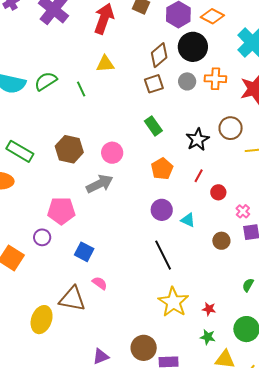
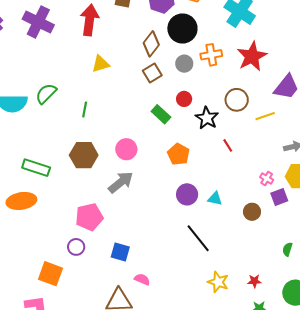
green line: (81, 89) -> (85, 110), moved, turned 49
red line: (199, 176) -> (228, 145), moved, turned -48
red circle: (218, 192) -> (184, 99), moved
yellow star: (173, 302) -> (218, 282), size x0.7

